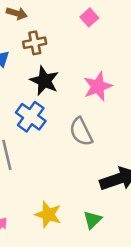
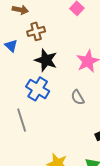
gray semicircle: (81, 132) -> (78, 97), size x0.7

